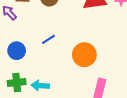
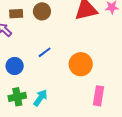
cyan arrow: (40, 86) -> (40, 98), turned 126

